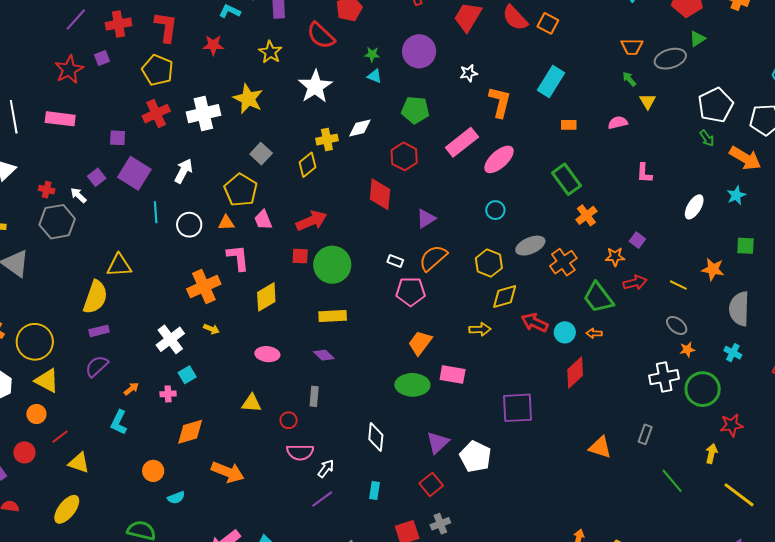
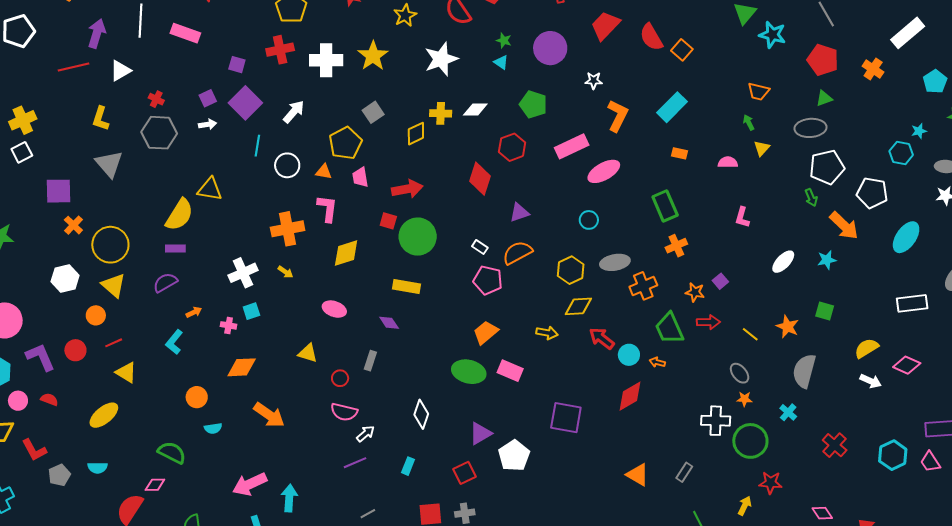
gray ellipse: (670, 59) -> (810, 128), moved
white arrow: (78, 195) -> (208, 124), moved, turned 114

